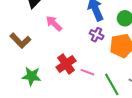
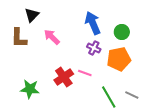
brown L-shape: (20, 41) -> (19, 38), moved, turned 45
pink line: (87, 72) -> (85, 73), moved

